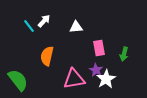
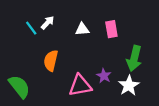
pink rectangle: (99, 48) -> (111, 29), moved
green arrow: (124, 54) -> (134, 58), size x1.6
white star: (106, 79) -> (129, 86), moved

